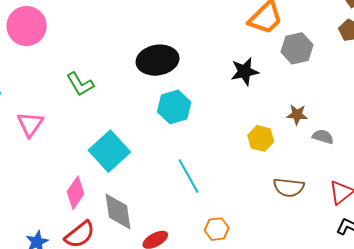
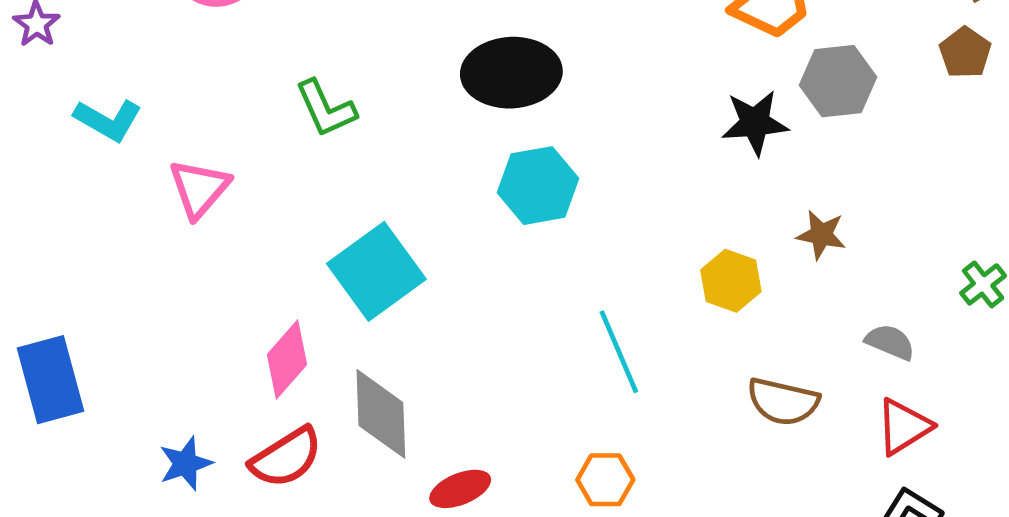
black star: (245, 71) -> (755, 123), moved
gray semicircle: (323, 137) -> (890, 342), moved
cyan line: (188, 176) -> (619, 352), moved

